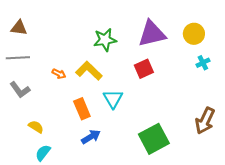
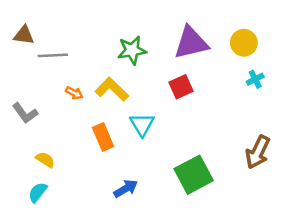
gray line: (18, 58) -> (53, 55), moved
blue arrow: (91, 137) -> (126, 189), moved
cyan semicircle: (43, 153) -> (38, 192), moved

